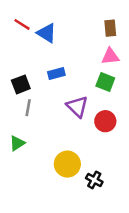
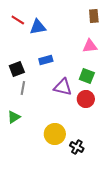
brown rectangle: (110, 28) -> (94, 16), moved
blue triangle: (47, 33) -> (38, 27), turned -42
green square: (105, 82) -> (87, 76), moved
purple triangle: (77, 106) -> (63, 87), turned -30

